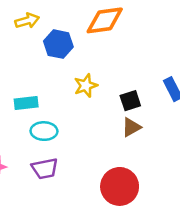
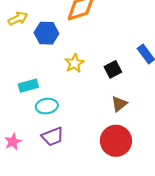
brown triangle: (131, 127) -> (119, 104), moved

